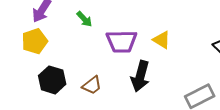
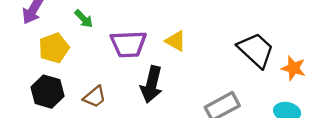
yellow pentagon: (35, 41) -> (54, 48), moved

